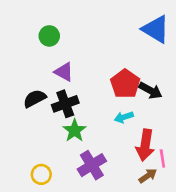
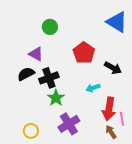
green circle: (49, 36) -> (50, 27), moved
purple triangle: (64, 72) -> (36, 54), moved
red pentagon: (125, 84) -> (84, 53), moved
brown arrow: (148, 176) -> (111, 132), turned -88

